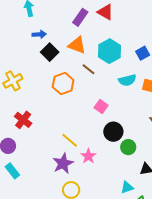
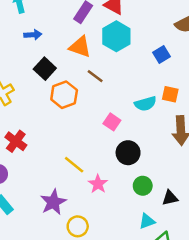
cyan hexagon: (110, 51) -> (116, 36), moved
black square: (50, 52) -> (45, 69), moved
cyan semicircle: (127, 80) -> (145, 104), moved
green circle: (128, 147) -> (143, 186), moved
purple star: (63, 163) -> (53, 202), moved

